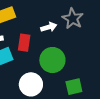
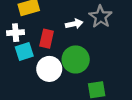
white circle: (31, 84) -> (49, 69), moved

